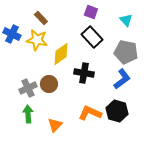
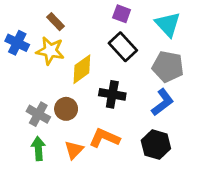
cyan triangle: (126, 20) -> (168, 24), size x1.5
gray cross: (28, 88) -> (38, 114), turned -36
orange L-shape: (90, 113) -> (104, 138), moved
orange triangle: (55, 125) -> (74, 150), moved

